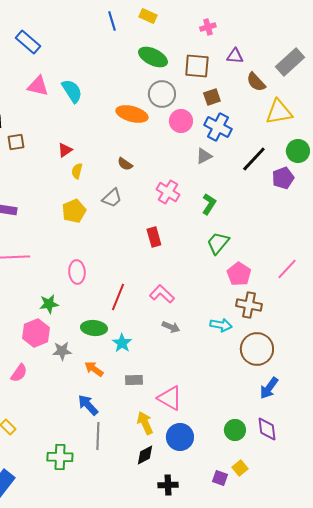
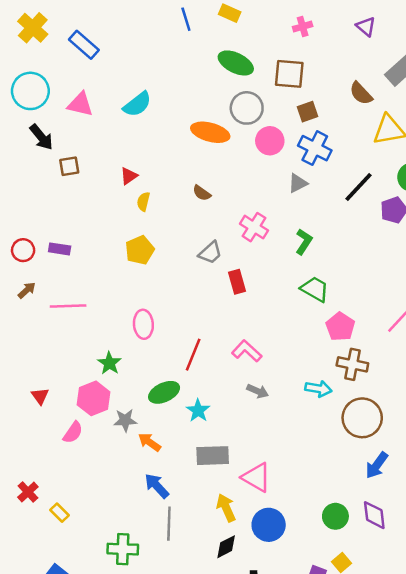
purple triangle: (235, 56) -> (366, 27), moved, turned 36
pink triangle: (38, 86) -> (80, 104), moved
cyan semicircle: (72, 91) -> (137, 104), turned 85
gray trapezoid: (112, 198) -> (210, 253), moved
green trapezoid: (218, 243) -> (315, 289), turned 80
green star: (49, 304) -> (109, 363), turned -30
green ellipse: (94, 328) -> (164, 392), turned -30
orange arrow: (94, 369) -> (149, 442), moved
pink semicircle: (19, 373) -> (73, 432), moved
gray rectangle: (134, 380) -> (213, 456), size x1.5

